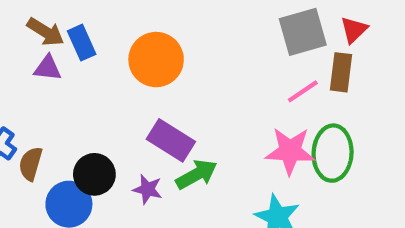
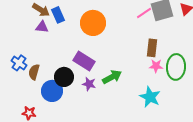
brown rectangle: (341, 72) -> (152, 48), moved
pink line: (303, 91) -> (144, 13), moved
purple rectangle: (171, 140) -> (84, 61), moved
pink star: (290, 151) -> (156, 66), size x0.6

